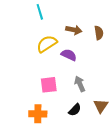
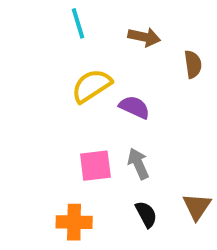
brown arrow: (74, 30) -> (144, 37), moved
gray arrow: (80, 84) -> (138, 164), moved
black semicircle: (75, 110) -> (146, 214), turned -72

